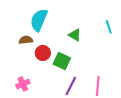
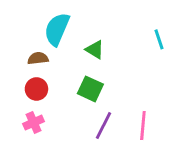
green triangle: (75, 35) -> (95, 50), moved
red circle: (43, 53) -> (36, 89), moved

